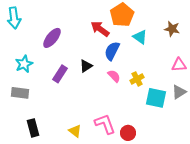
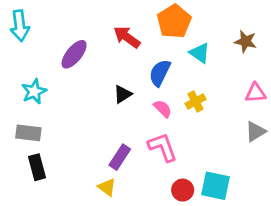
red arrow: (100, 29) -> (127, 37), moved
purple rectangle: (60, 74) -> (120, 157), moved
yellow cross: (137, 79) -> (196, 101), moved
cyan square: (156, 98) -> (216, 186), moved
pink L-shape: (105, 124) -> (163, 147), moved
black rectangle: (33, 128) -> (37, 167), moved

